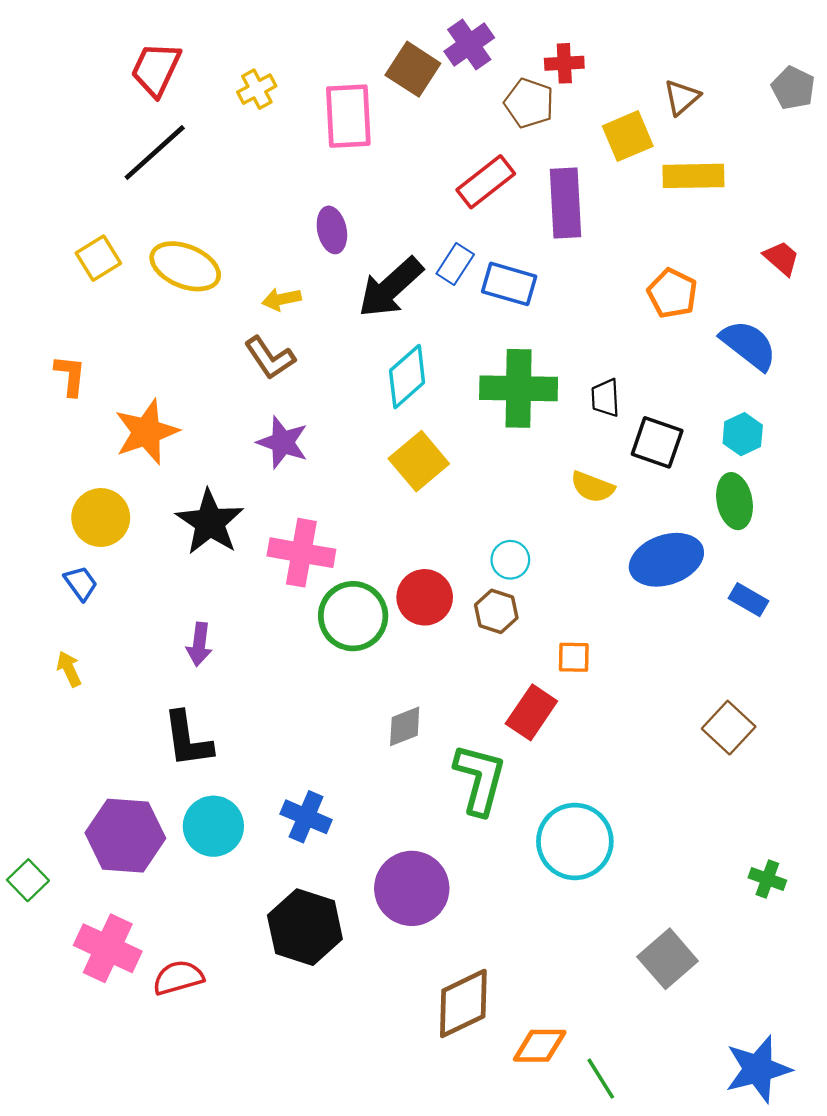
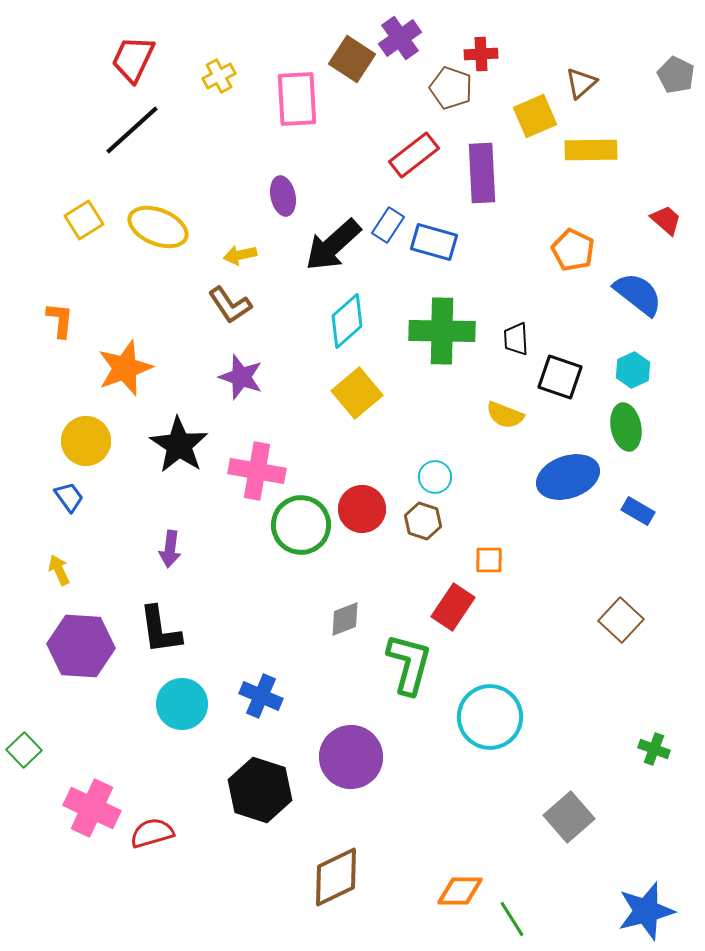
purple hexagon: (125, 836) -> (81, 646), moved
brown diamond: (463, 1003) -> (336, 877), moved

